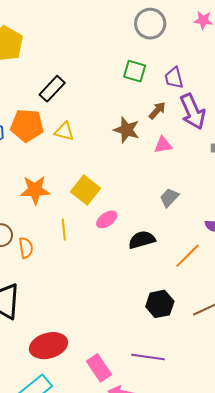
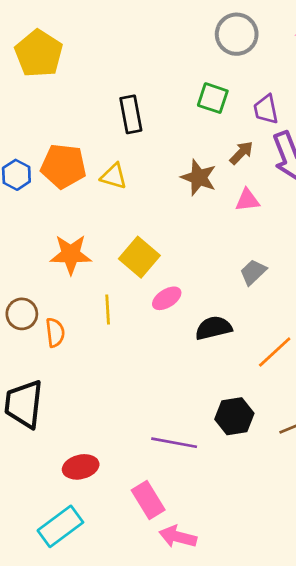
black rectangle: (52, 89) -> (131, 114), moved, turned -56
red ellipse: (48, 346) -> (81, 467), size x0.7
purple line: (148, 357) -> (174, 443), moved

